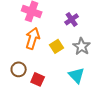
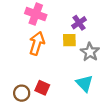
yellow square: (57, 46) -> (69, 40), moved, turned 32
brown circle: (19, 69) -> (22, 93), moved

